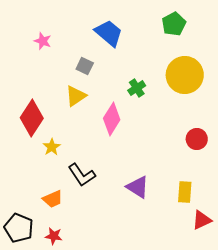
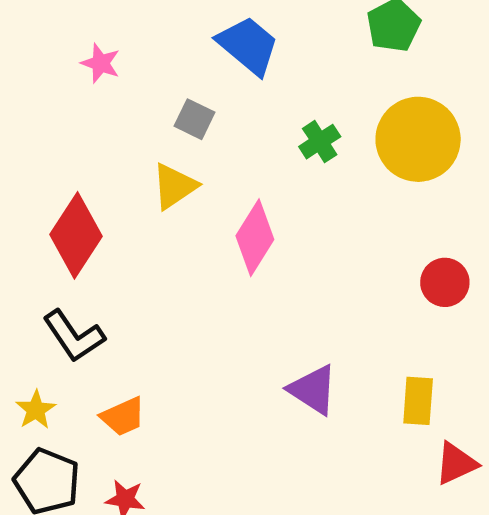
green cross: (137, 88) -> (320, 142), moved
yellow star: (52, 147) -> (36, 410), moved
black L-shape: (82, 175) -> (74, 336), moved

